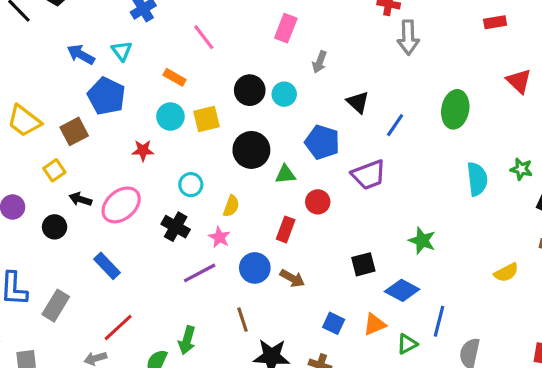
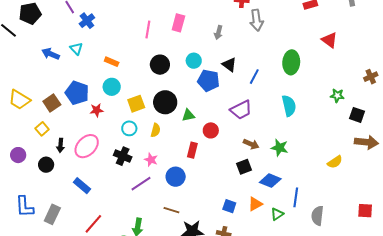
pink line: (204, 37) -> (148, 29), moved, turned 54
gray arrow: (320, 62) -> (218, 32), moved
cyan circle: (284, 94) -> (194, 61), moved
blue pentagon: (106, 96) -> (77, 93), moved
yellow square: (207, 119) -> (136, 104), moved
blue pentagon: (322, 142) -> (208, 80), moved
cyan semicircle: (477, 179) -> (289, 106), moved
black arrow: (80, 199) -> (60, 145), turned -96
yellow semicircle: (231, 206) -> (156, 130), moved
brown arrow: (292, 278) -> (251, 144), moved
brown line: (243, 320) -> (171, 210), turned -49

